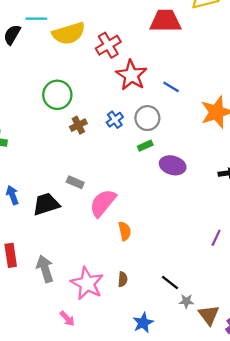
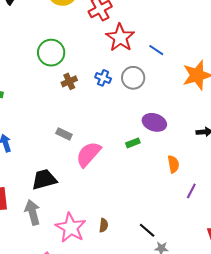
blue cross: (115, 120) -> (103, 78), turned -35
green rectangle: (145, 146) -> (133, 143), moved
black trapezoid: (46, 204) -> (44, 179), moved
orange semicircle: (125, 231) -> (173, 164), moved

